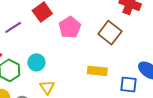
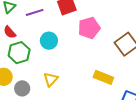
cyan circle: (36, 62) -> (49, 41), moved

